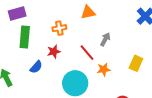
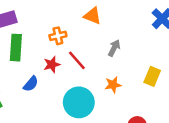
orange triangle: (88, 12) -> (92, 16), turned 35
red line: (87, 53) -> (77, 60), moved

